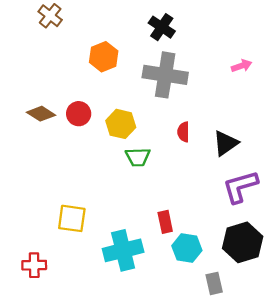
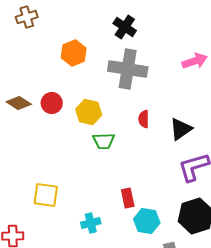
brown cross: (50, 16) -> (27, 17), turned 35
pink arrow: (241, 66) -> (195, 61), size x1.4
cyan cross: (123, 250) -> (91, 223), size x0.6

